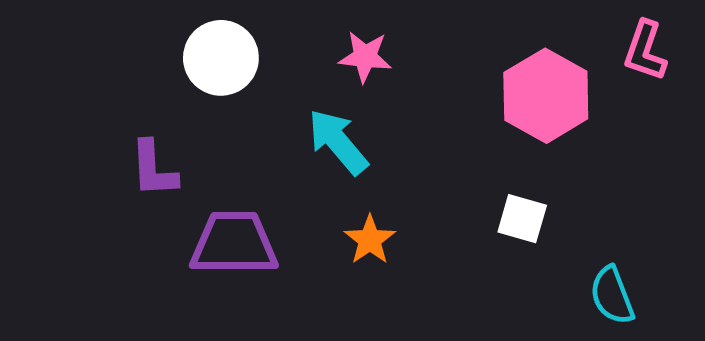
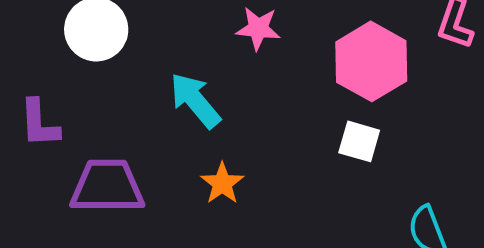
pink star: (365, 57) -> (258, 28), moved
white square: (522, 219) -> (359, 141), moved

